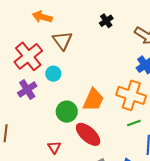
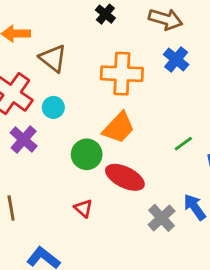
orange cross: (131, 95) -> (122, 74), moved
orange trapezoid: (93, 100) -> (119, 128), turned 35

